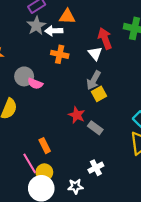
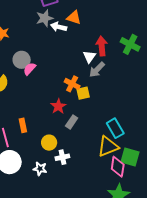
orange cross: (60, 54) -> (72, 84), moved
gray arrow: (94, 80) -> (97, 70), moved
pink semicircle: (35, 84) -> (30, 69), turned 96
gray rectangle: (95, 128) -> (72, 122), turned 72
yellow circle: (44, 172) -> (49, 143), moved

